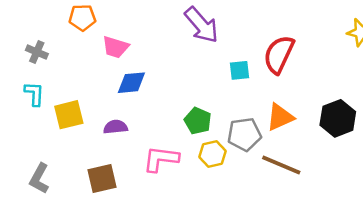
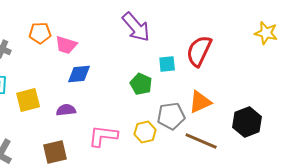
orange pentagon: (82, 18) -> (40, 33), moved
black hexagon: (338, 118) -> (247, 122), moved
green pentagon: (198, 121) -> (141, 84), moved

